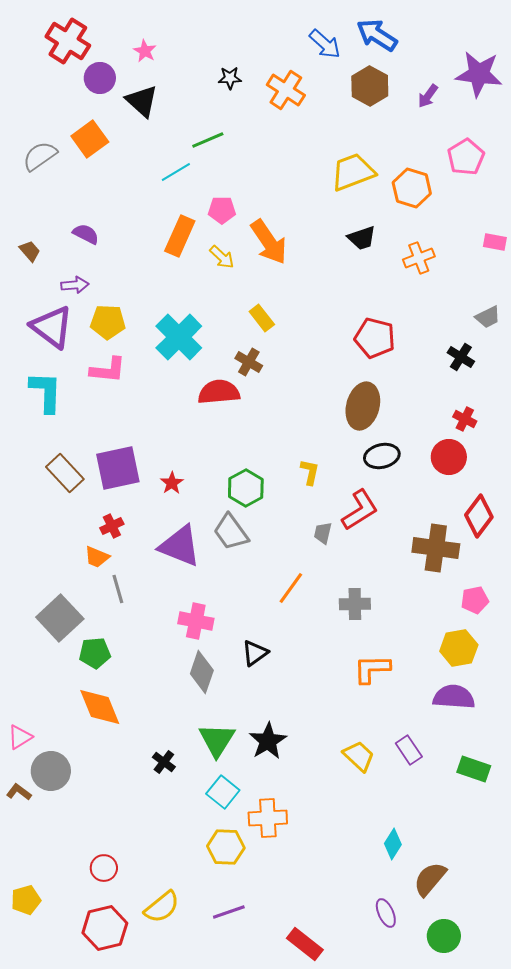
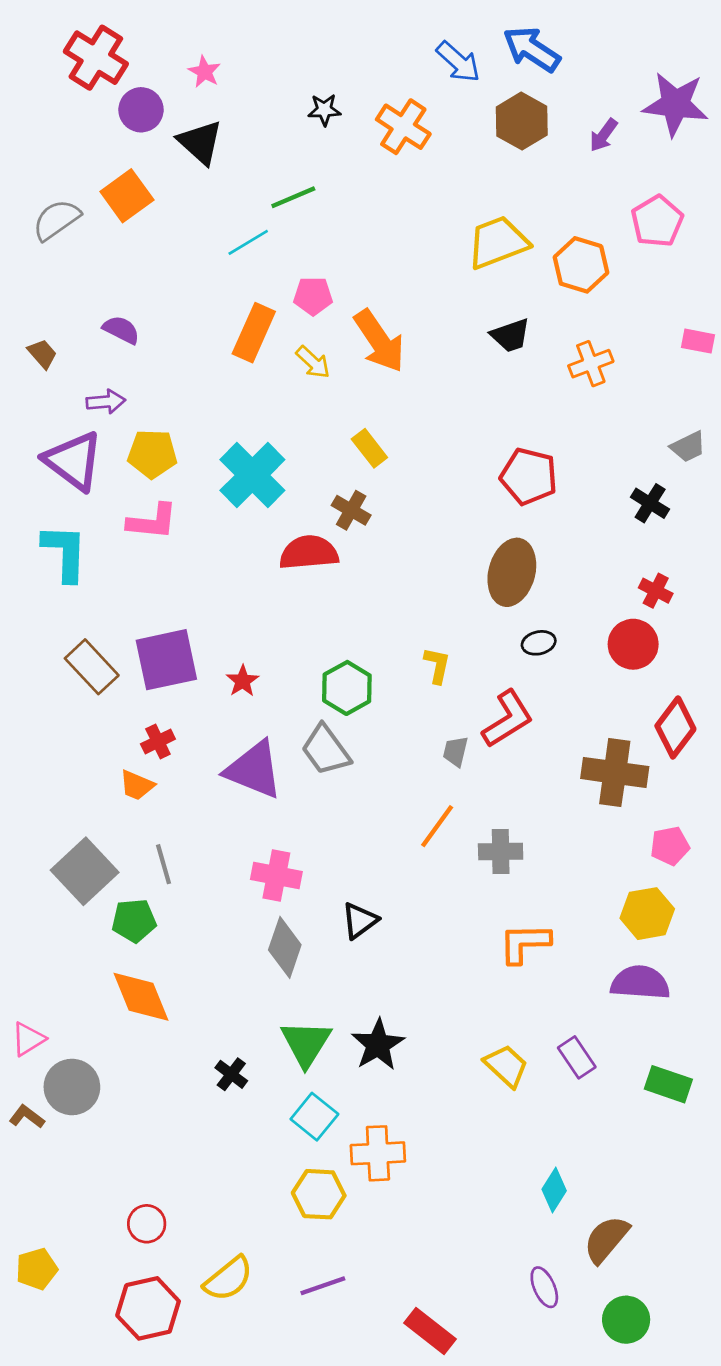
black ellipse: (382, 456) -> (539, 643), size x0.7
orange line: (291, 588) -> (437, 826), moved
gray line: (118, 589) -> (164, 864), moved

